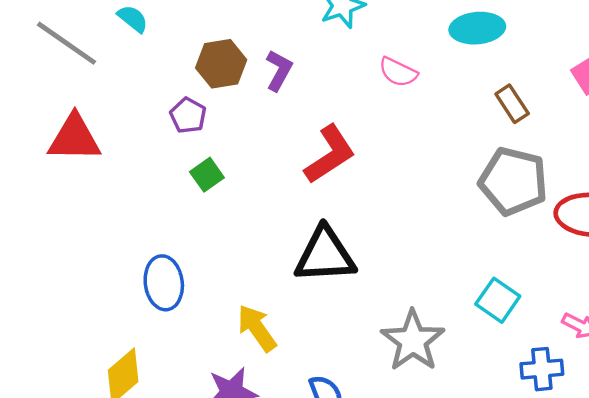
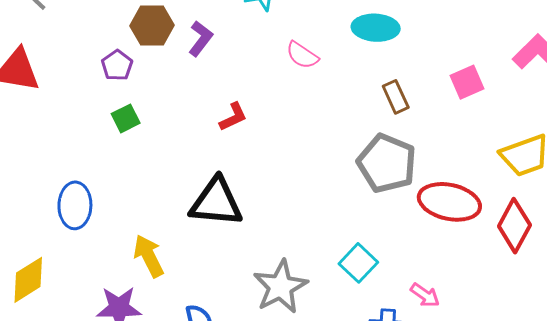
red L-shape: (330, 154) -> (233, 117), size x0.6

